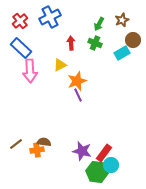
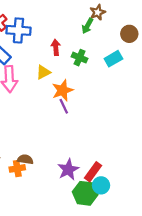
blue cross: (50, 17) -> (18, 30), moved, turned 30
brown star: (122, 20) -> (98, 12), moved
brown circle: (133, 40) -> (129, 34), moved
green cross: (95, 43) -> (80, 58), moved
purple star: (82, 151) -> (68, 170), turned 30

